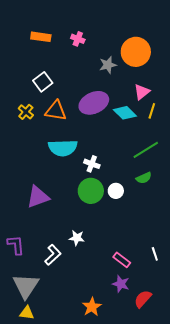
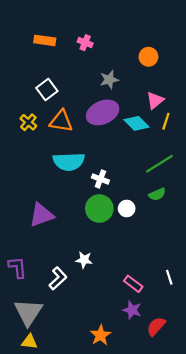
orange circle: (136, 52) -> (148, 57), size x0.6
gray star: (108, 65) -> (109, 80), moved

